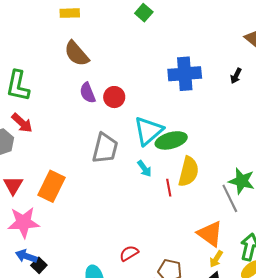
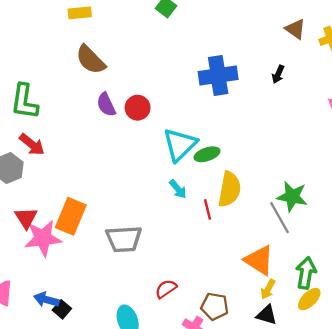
green ellipse: (171, 140) -> (207, 154), size x0.7
gray trapezoid: (105, 148) -> (124, 239), moved, turned 76
pink star: (24, 222) -> (43, 238), moved

